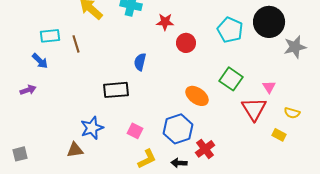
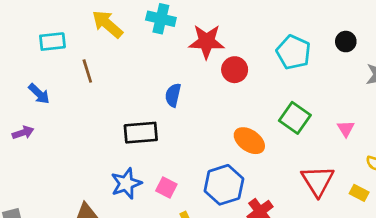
red star: (165, 22) -> (206, 42), size x1.5
black circle: (269, 22) -> (346, 42), size x0.5
cyan rectangle: (50, 36) -> (52, 42), moved
red triangle: (254, 109) -> (318, 181), moved
blue star: (92, 128) -> (126, 183), moved

